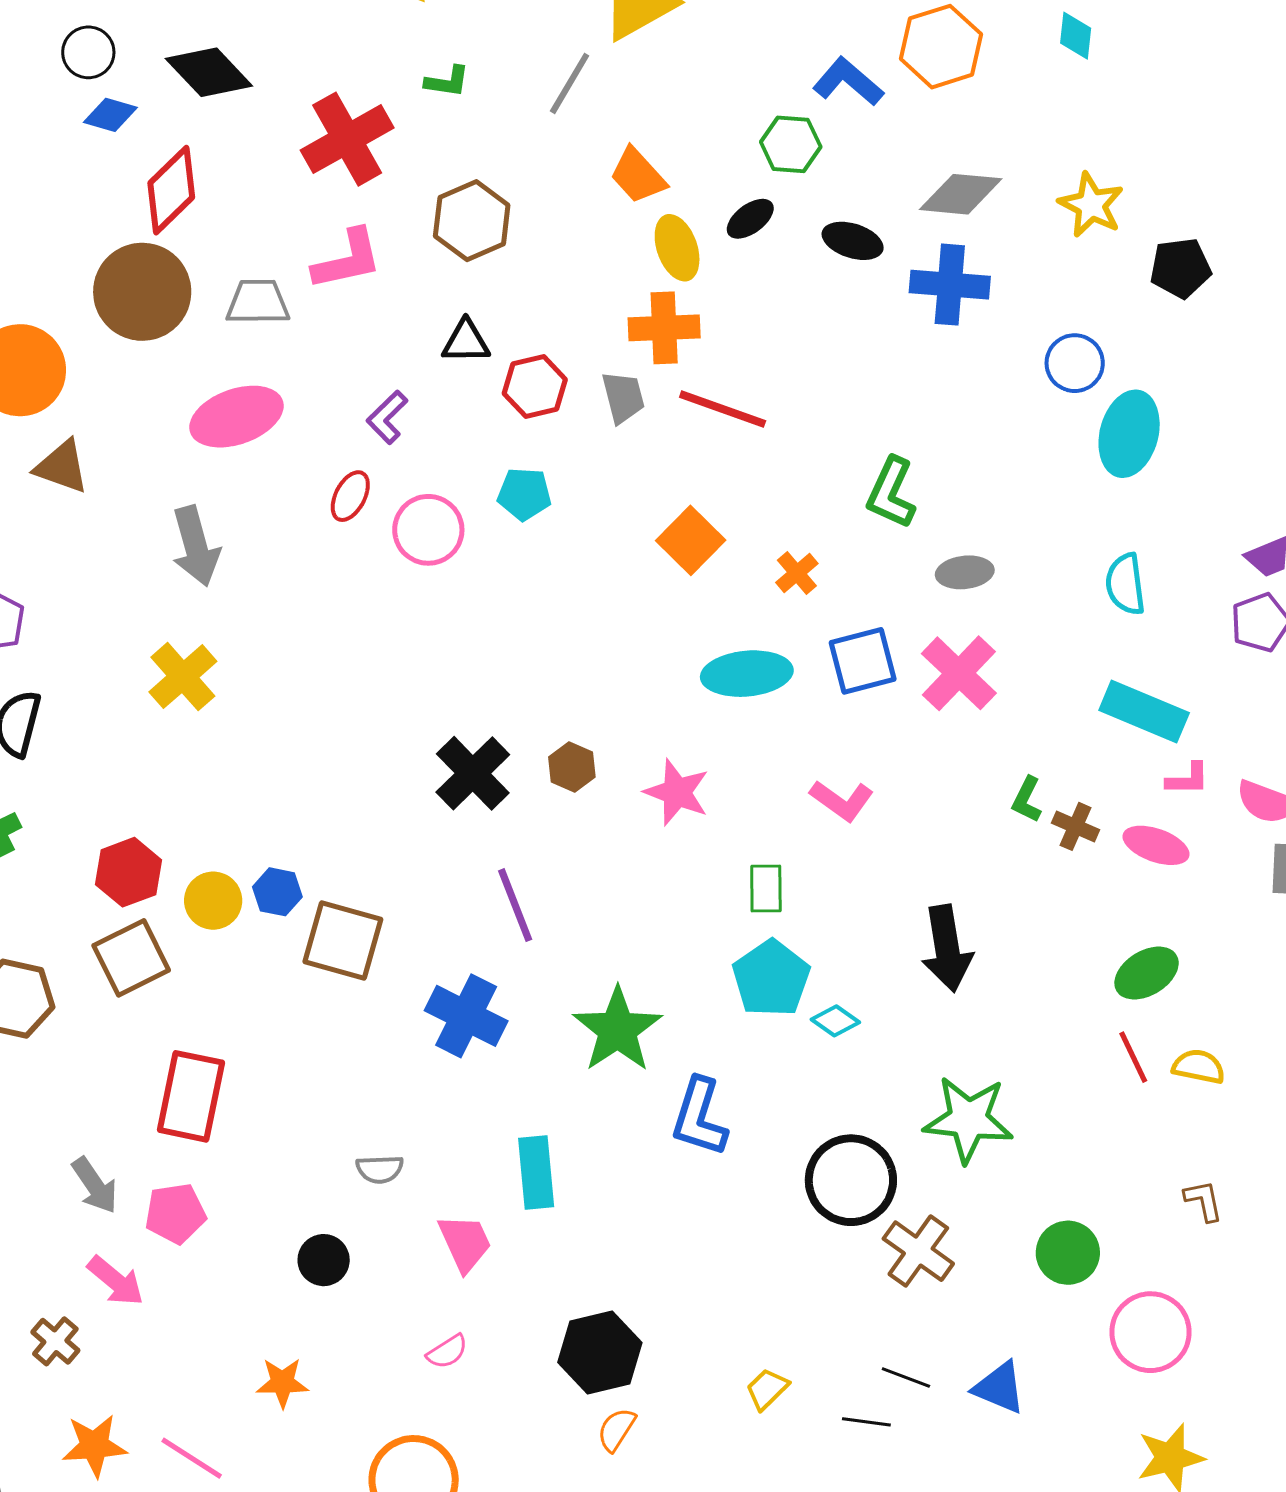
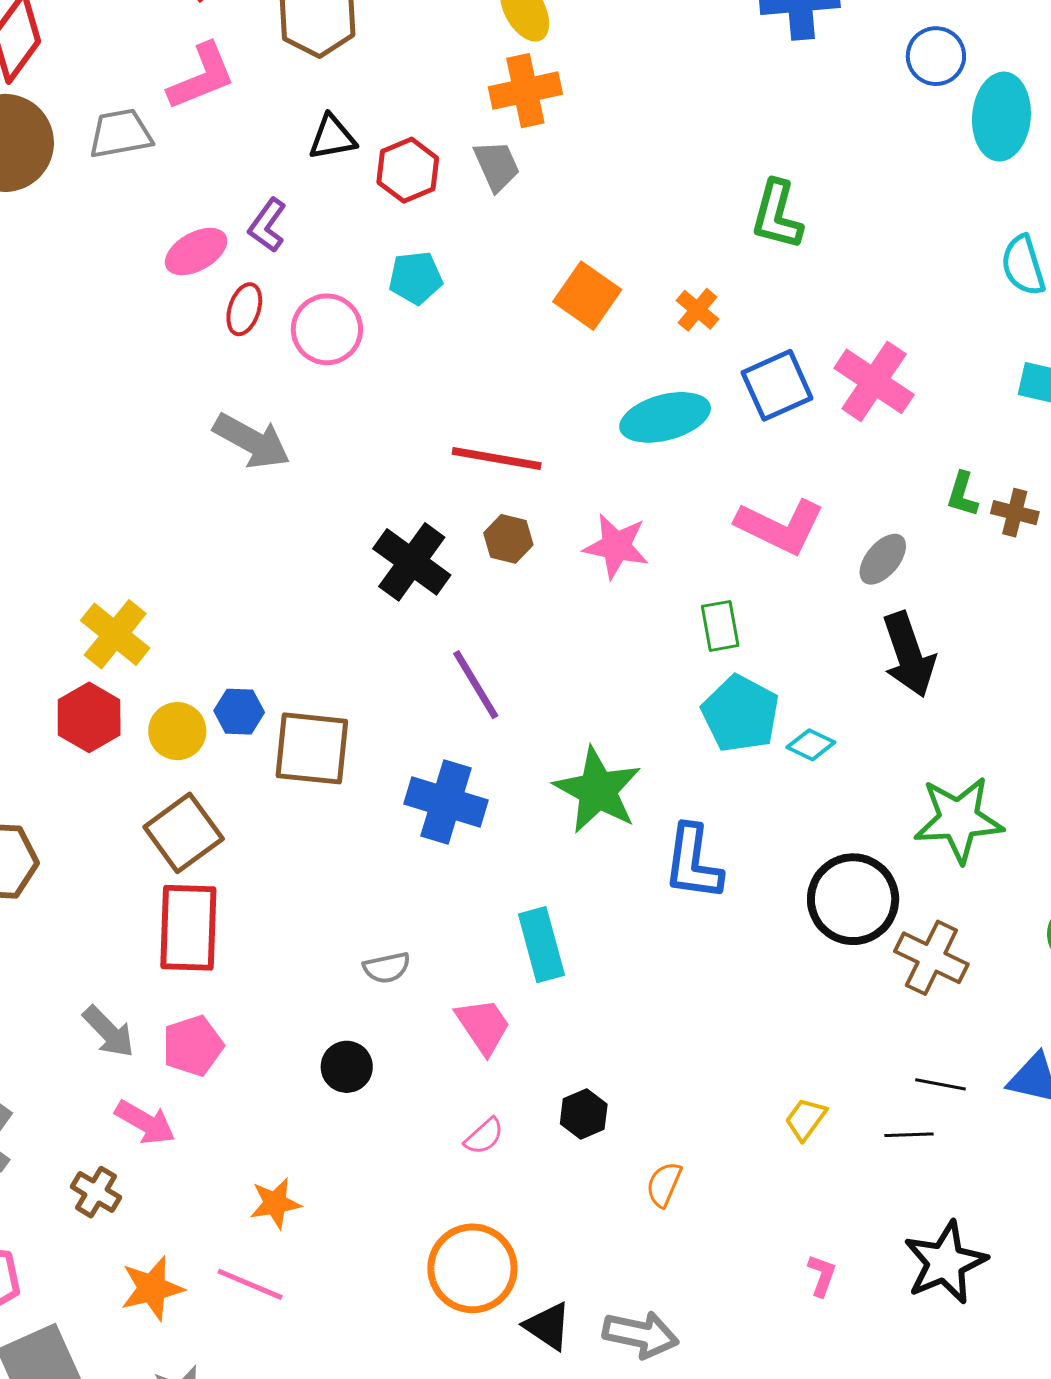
red line: (723, 409) -> (497, 459), moved
pink ellipse: (236, 417) -> (196, 251), moved, size x0.7
gray arrow: (196, 546) -> (252, 441), moved, turned -36
gray ellipse: (965, 572) -> (883, 559), moved, turned -34
yellow cross: (183, 677) -> (115, 634), moved
pink L-shape: (842, 800) -> (780, 526), size x1.4
brown square: (131, 958) -> (184, 833), moved
black hexagon: (600, 1352) -> (584, 1114), moved, size x0.6
orange star: (282, 1383) -> (275, 1203), moved

